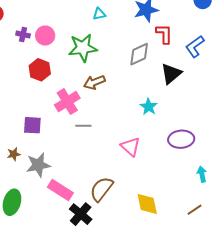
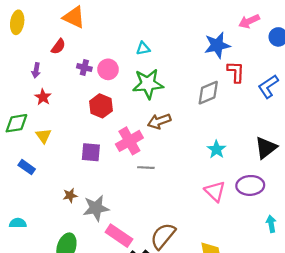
cyan triangle: (99, 14) -> (143, 48), moved
black triangle: (171, 74) -> (266, 148), moved
purple square: (32, 125) -> (91, 152), moved
pink triangle: (130, 147) -> (215, 191), moved

